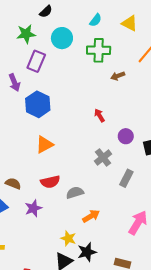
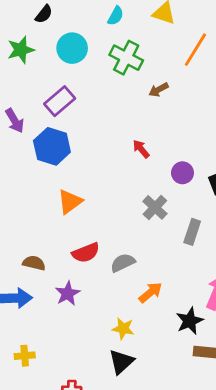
green cross: (99, 50) -> (126, 58), turned 35
purple rectangle: (36, 61) -> (60, 101), moved, turned 35
black star: (87, 252) -> (190, 321), moved

